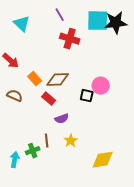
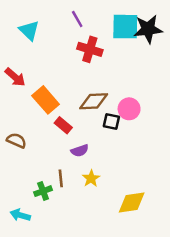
orange rectangle: (35, 79) -> (46, 100), size x1.5
brown diamond: (58, 80) -> (94, 101), moved
brown semicircle: (15, 96) -> (16, 140), moved
cyan arrow: (15, 160) -> (20, 215), moved, turned -84

